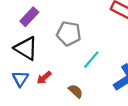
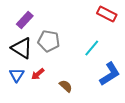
gray pentagon: (69, 34) -> (49, 41), moved
cyan line: (91, 60) -> (92, 48), moved

